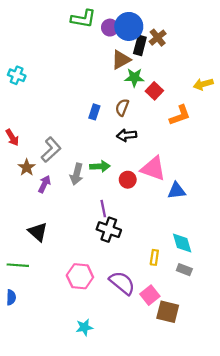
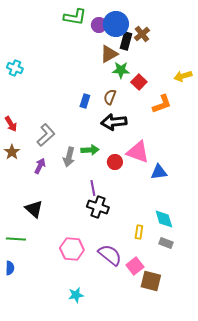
black arrow: (127, 135) -> (114, 122), size x1.4
brown star: (27, 167) -> (12, 152), moved

